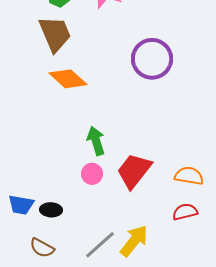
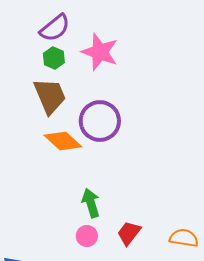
purple circle: (152, 59) -> (100, 121), moved
red trapezoid: (134, 171) -> (129, 233), size x0.7

